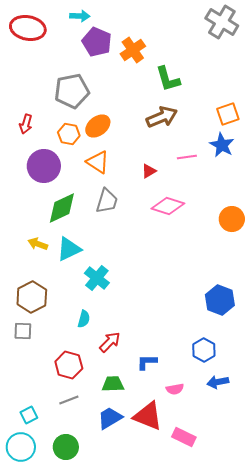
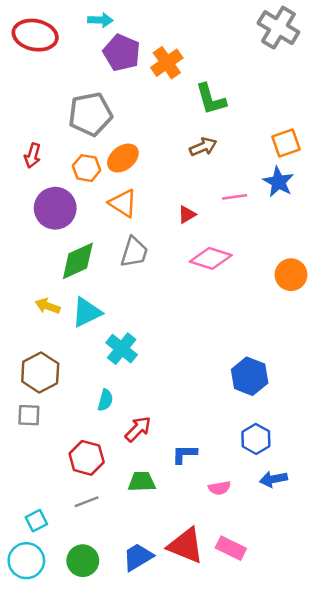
brown arrow: (162, 117) -> (203, 147), size x0.7
blue hexagon: (220, 300) -> (250, 376), moved
red triangle: (148, 416) -> (186, 546), moved
blue trapezoid: (110, 418) -> (138, 557), moved

